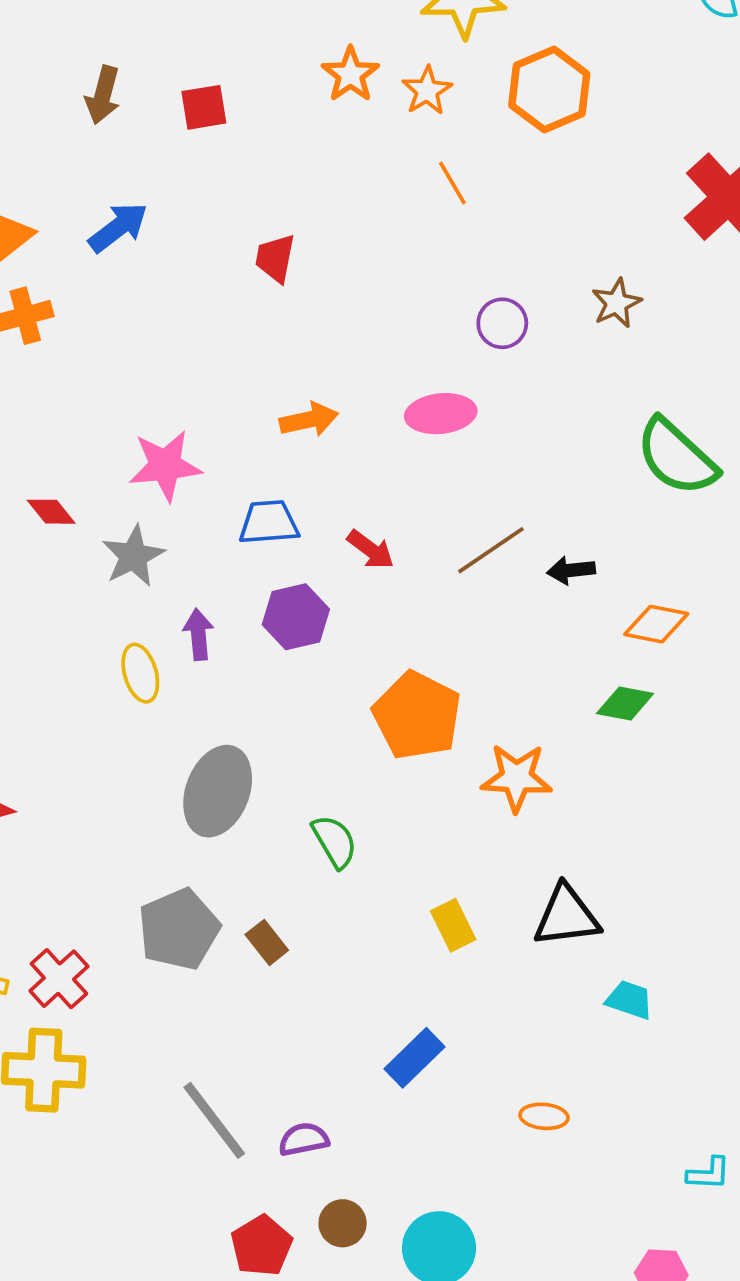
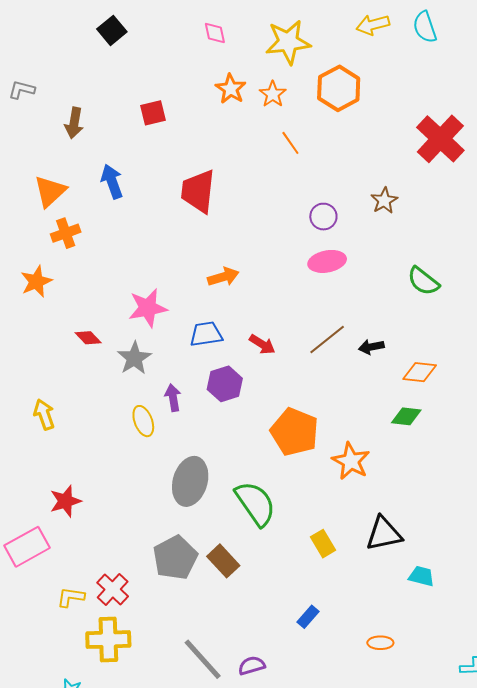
brown arrow: (103, 95) -> (74, 123), moved
blue arrow: (118, 227) -> (112, 181), turned -68
red trapezoid: (275, 258) -> (198, 191), size x1.6
pink ellipse: (441, 414) -> (327, 261), moved
green semicircle: (677, 457) -> (423, 281), size x0.7
orange star: (517, 778) -> (351, 461), turned 30
green semicircle: (335, 841) -> (255, 503), size x1.6
brown rectangle: (267, 942) -> (223, 561), size x1.4
blue rectangle: (415, 1058) -> (308, 617), size x0.7

